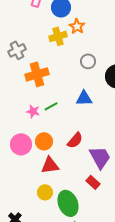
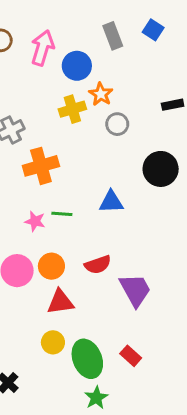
gray circle: (88, 61) -> (117, 124), moved
green line: (51, 106) -> (62, 214), turned 32
red semicircle: (75, 140) -> (98, 265), turned 30
red rectangle: (93, 182) -> (131, 356), moved

